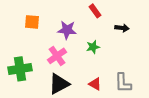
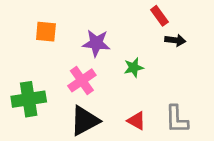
red rectangle: (95, 11) -> (159, 16), moved

